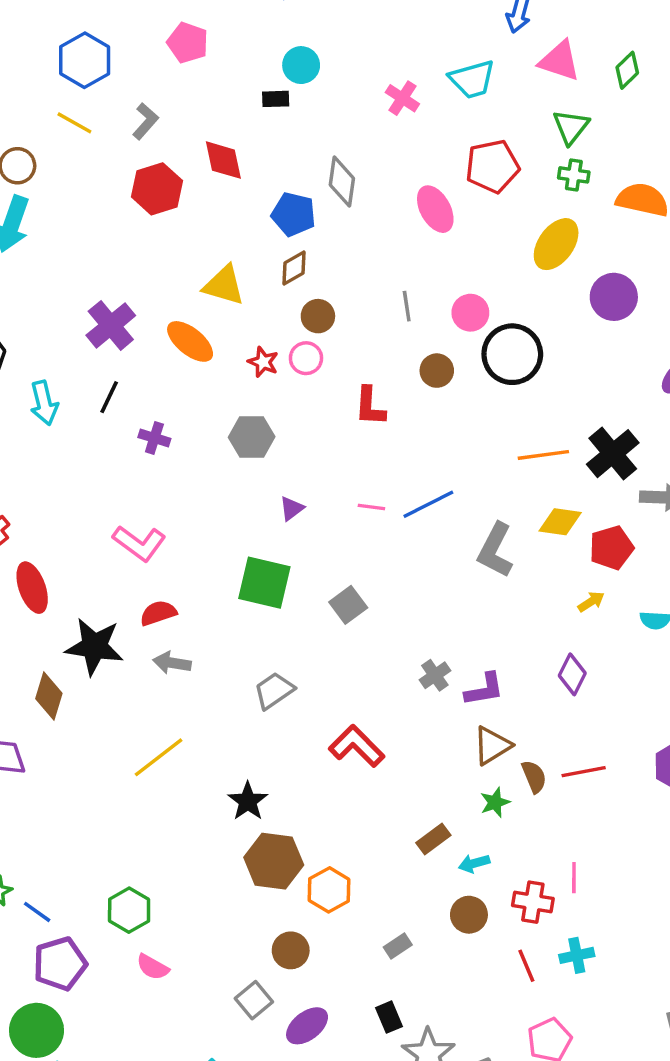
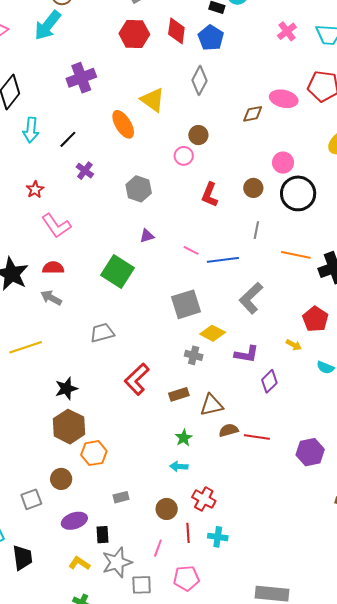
gray diamond: (342, 182) -> (200, 80), moved
pink ellipse: (435, 209) -> (284, 99), turned -68
blue pentagon: (294, 214) -> (211, 38), moved
brown diamond: (294, 268) -> (253, 114), moved
gray line: (407, 306) -> (256, 230), moved
purple cross: (111, 325) -> (81, 78), moved
red star: (263, 362) -> (35, 190), moved
yellow diamond: (560, 522) -> (213, 333), moved
red pentagon: (611, 548) -> (315, 319), turned 30
yellow arrow: (591, 602) -> (294, 345), turned 42
gray square: (348, 605) -> (186, 304), moved, size x1.4
gray cross: (435, 675) -> (194, 355), turned 30
purple L-shape: (484, 689) -> (247, 354), moved
red L-shape: (357, 746) -> (137, 379), turned -108
brown semicircle: (534, 777) -> (229, 430), turned -102
green star: (495, 802) -> (184, 438), moved, turned -30
brown rectangle: (433, 839) -> (179, 394), moved
pink line: (574, 878) -> (158, 548), moved
brown circle: (469, 915) -> (167, 509), moved
purple ellipse: (307, 1026) -> (74, 521), moved

